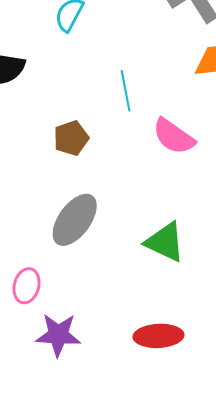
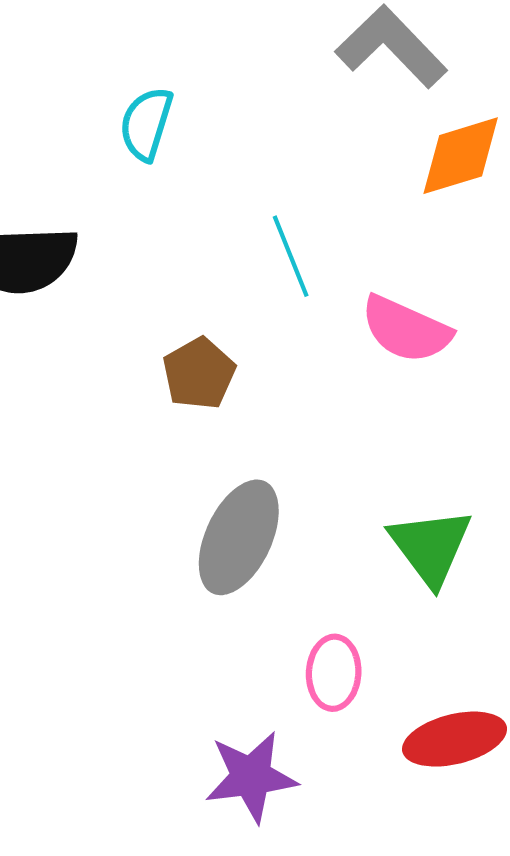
green triangle: (165, 242) -> (431, 547), turned 39
pink ellipse: (27, 286) -> (334, 673), moved

